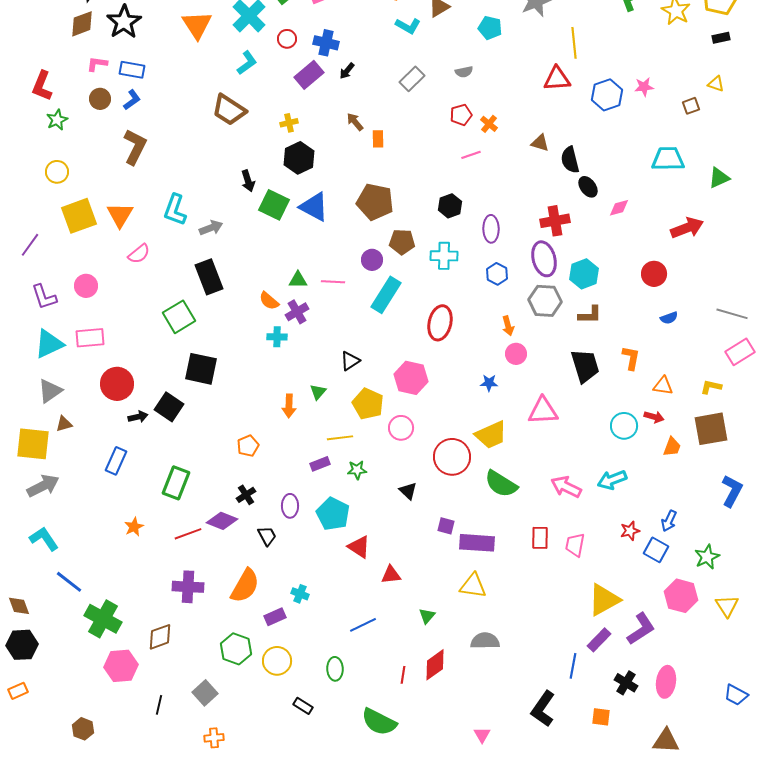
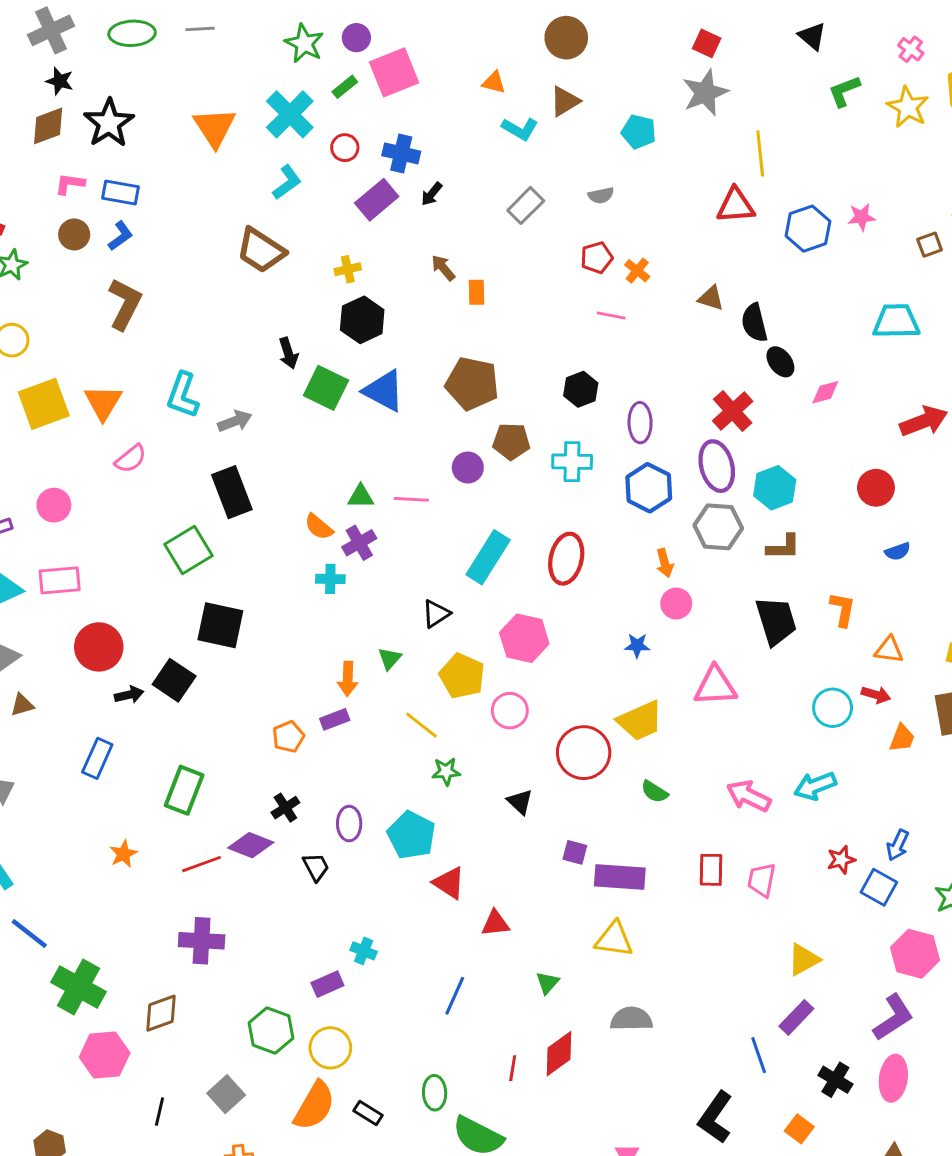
pink line: (471, 155) -> (611, 316), turned 30
red cross: (555, 221) -> (733, 411), turned -32
blue hexagon: (497, 274) -> (649, 488), size x1.5
cyan rectangle: (386, 295) -> (488, 557), moved
yellow line: (340, 438) -> (422, 725), turned 45
purple rectangle: (320, 464) -> (335, 719), moved
green semicircle: (501, 484) -> (655, 792), size x0.6
orange semicircle: (245, 586) -> (314, 1106), moved
yellow triangle: (604, 600) -> (804, 960), size x0.7
blue line: (363, 625) -> (455, 996), turned -40
purple L-shape: (641, 629) -> (893, 1017), moved
blue line: (573, 666) -> (759, 1055), turned -30
green ellipse: (335, 669) -> (435, 1093), moved
orange square: (601, 717) -> (799, 1129), turned 30

